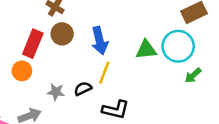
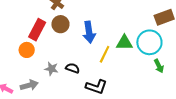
yellow line: (104, 73) -> (105, 54), moved
green arrow: (193, 75) -> (159, 66), turned -80
black semicircle: (83, 89) -> (73, 68), turned 40

